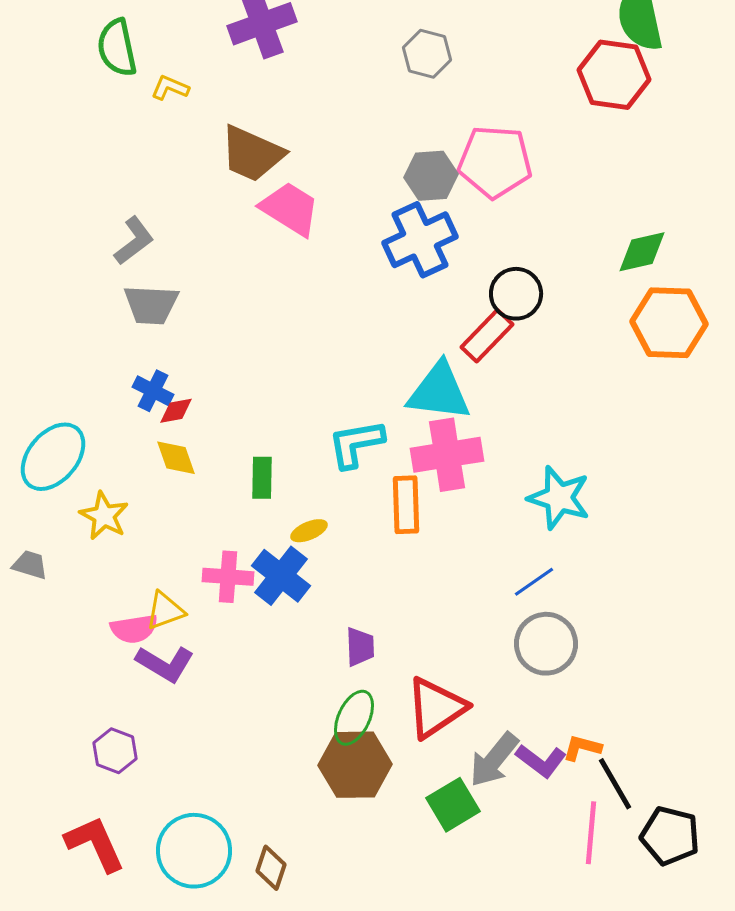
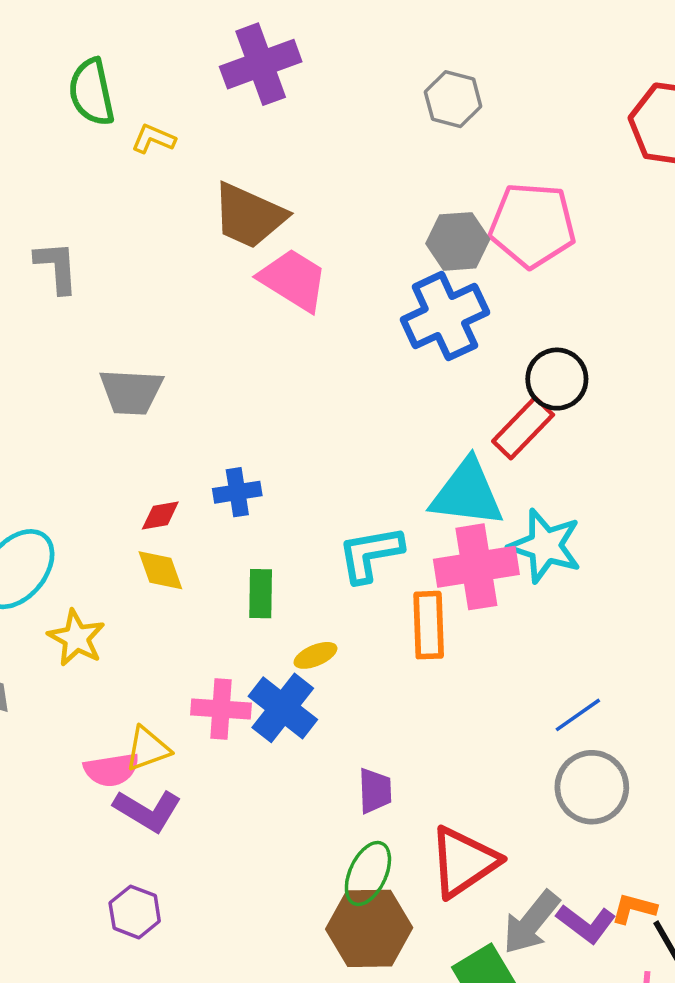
gray L-shape: (134, 241) -> (57, 267), moved, turned -57
blue cross: (153, 391) -> (237, 492), moved, turned -36
cyan star: (559, 498) -> (545, 546), moved
purple hexagon: (115, 751) -> (135, 912), moved

